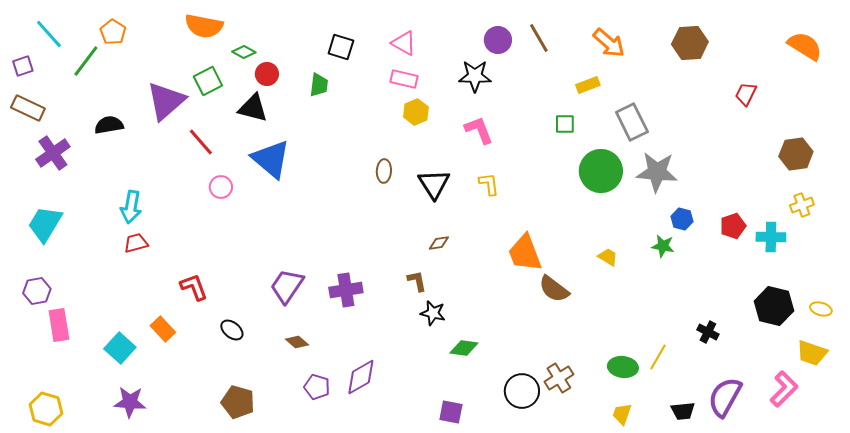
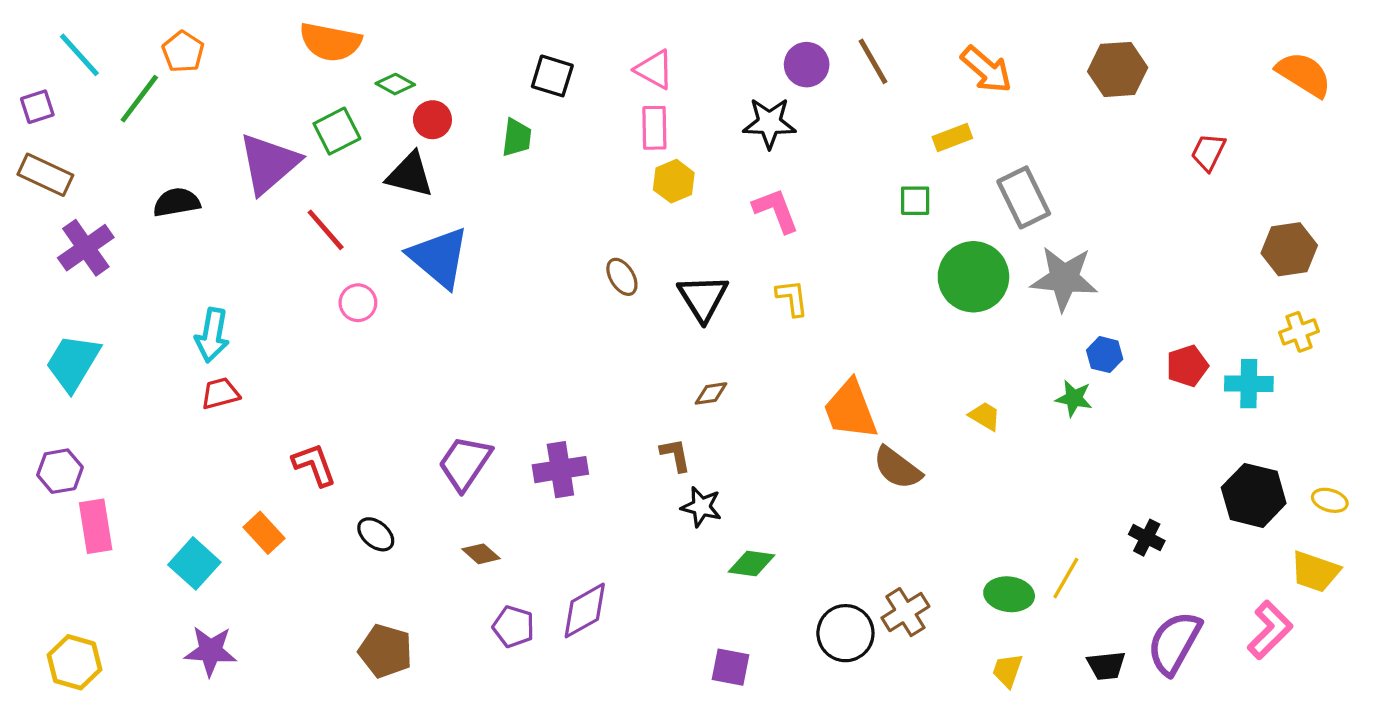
pink rectangle: (404, 79) -> (654, 128), turned 76
brown ellipse: (384, 171) -> (622, 277), turned -35

